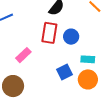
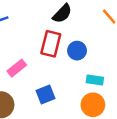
blue square: (64, 72) -> (46, 94), moved

